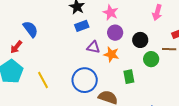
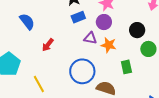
purple circle: (115, 33) -> (104, 22), moved
red arrow: (16, 47) -> (48, 45), moved
yellow line: (43, 80) -> (39, 84), moved

